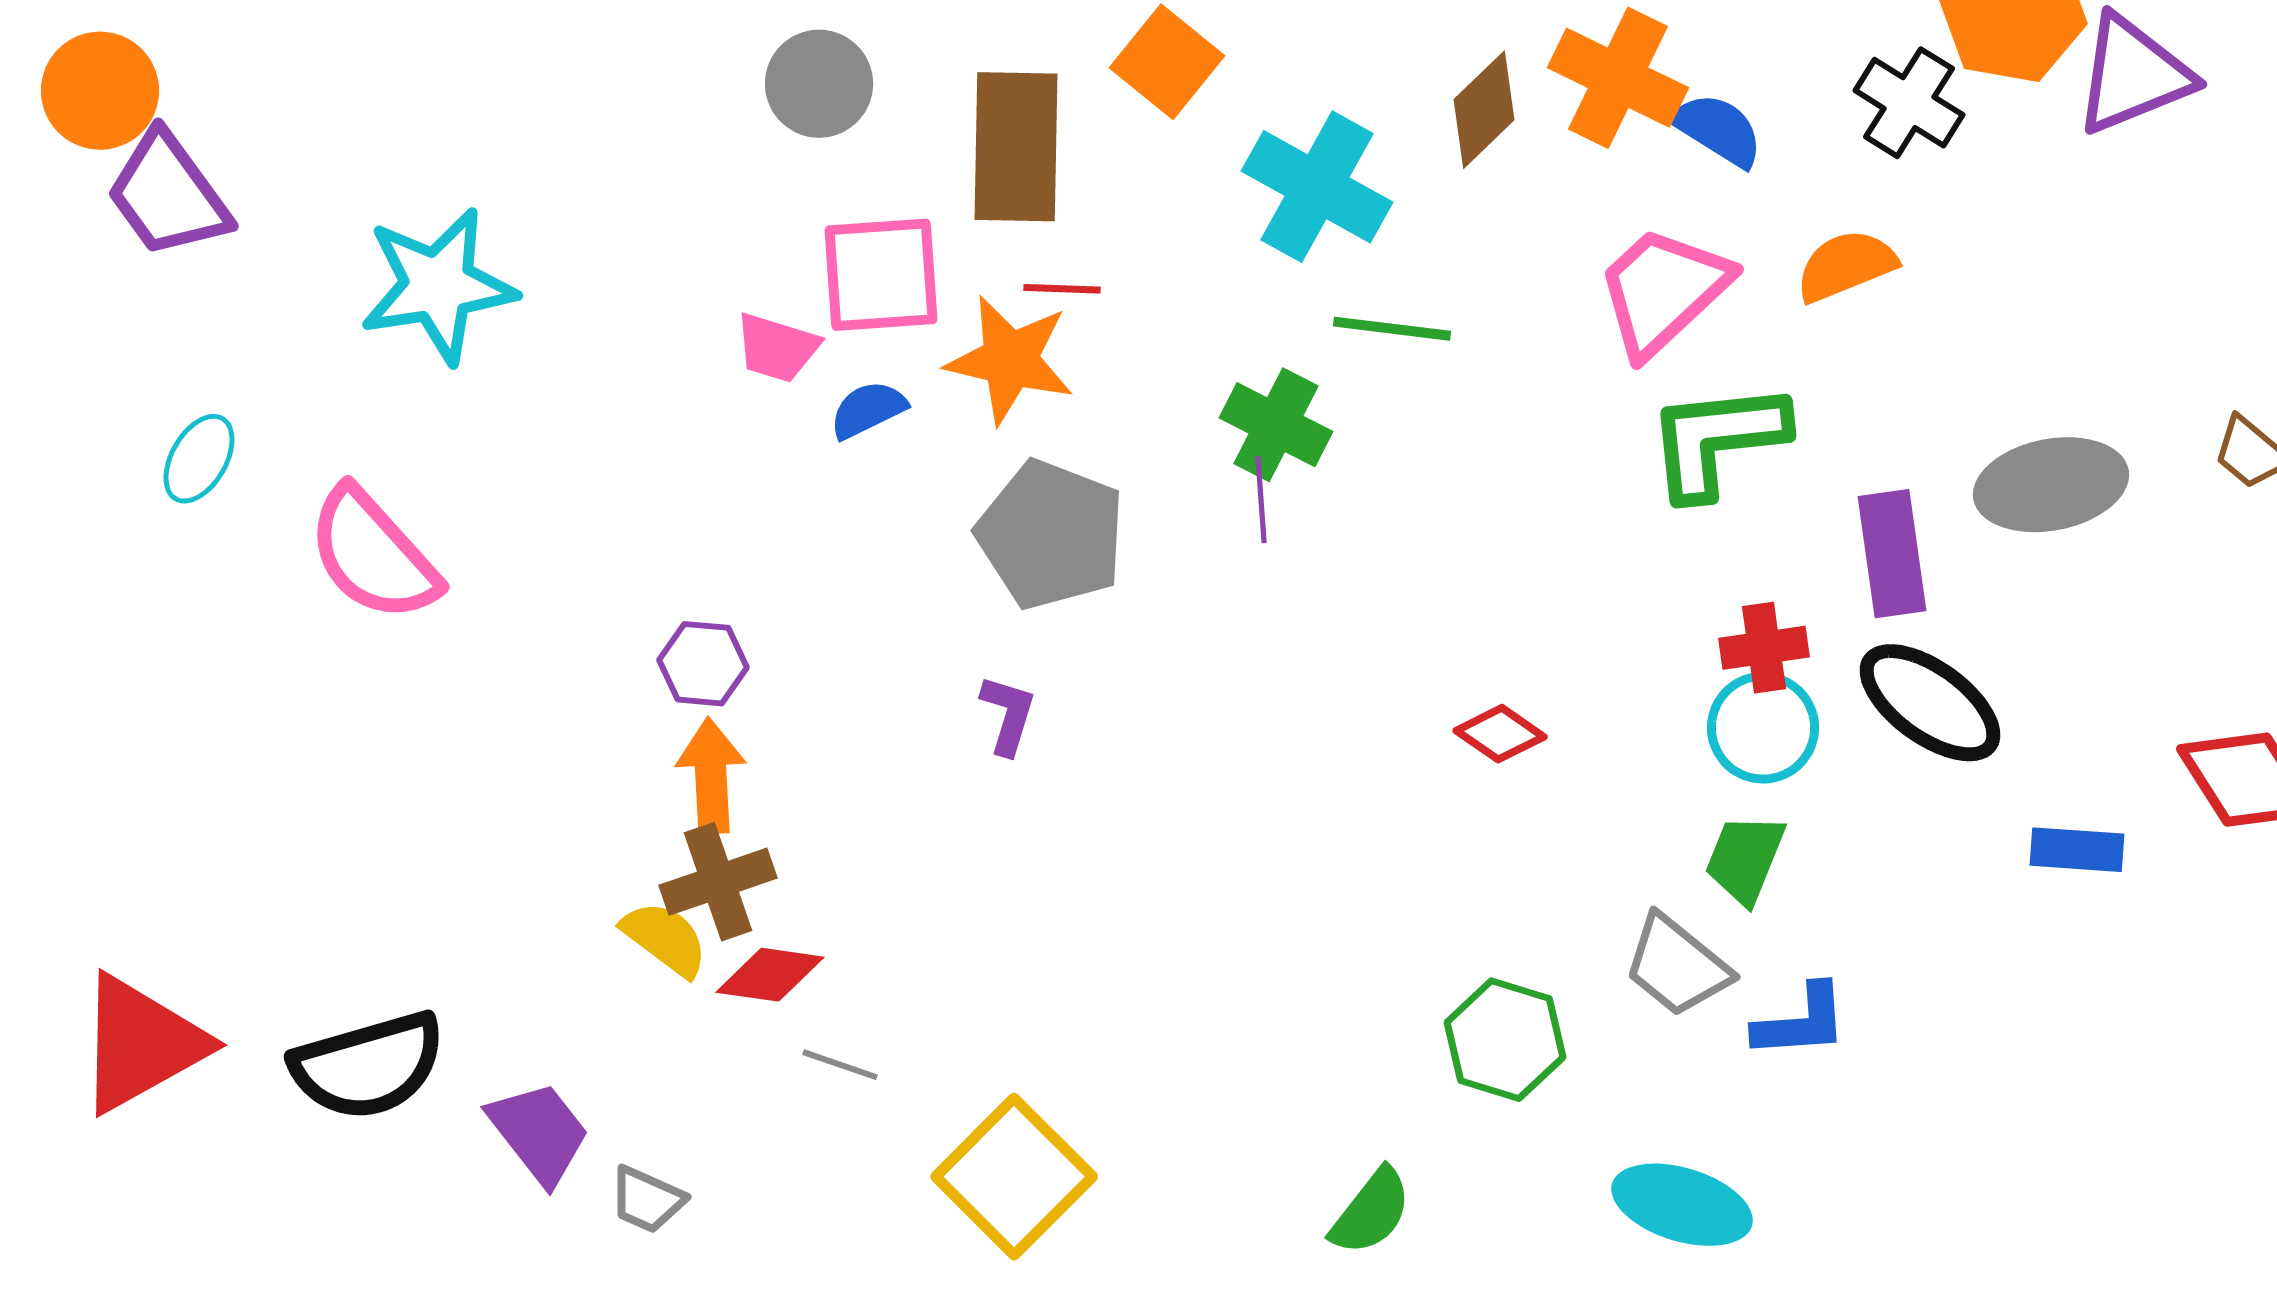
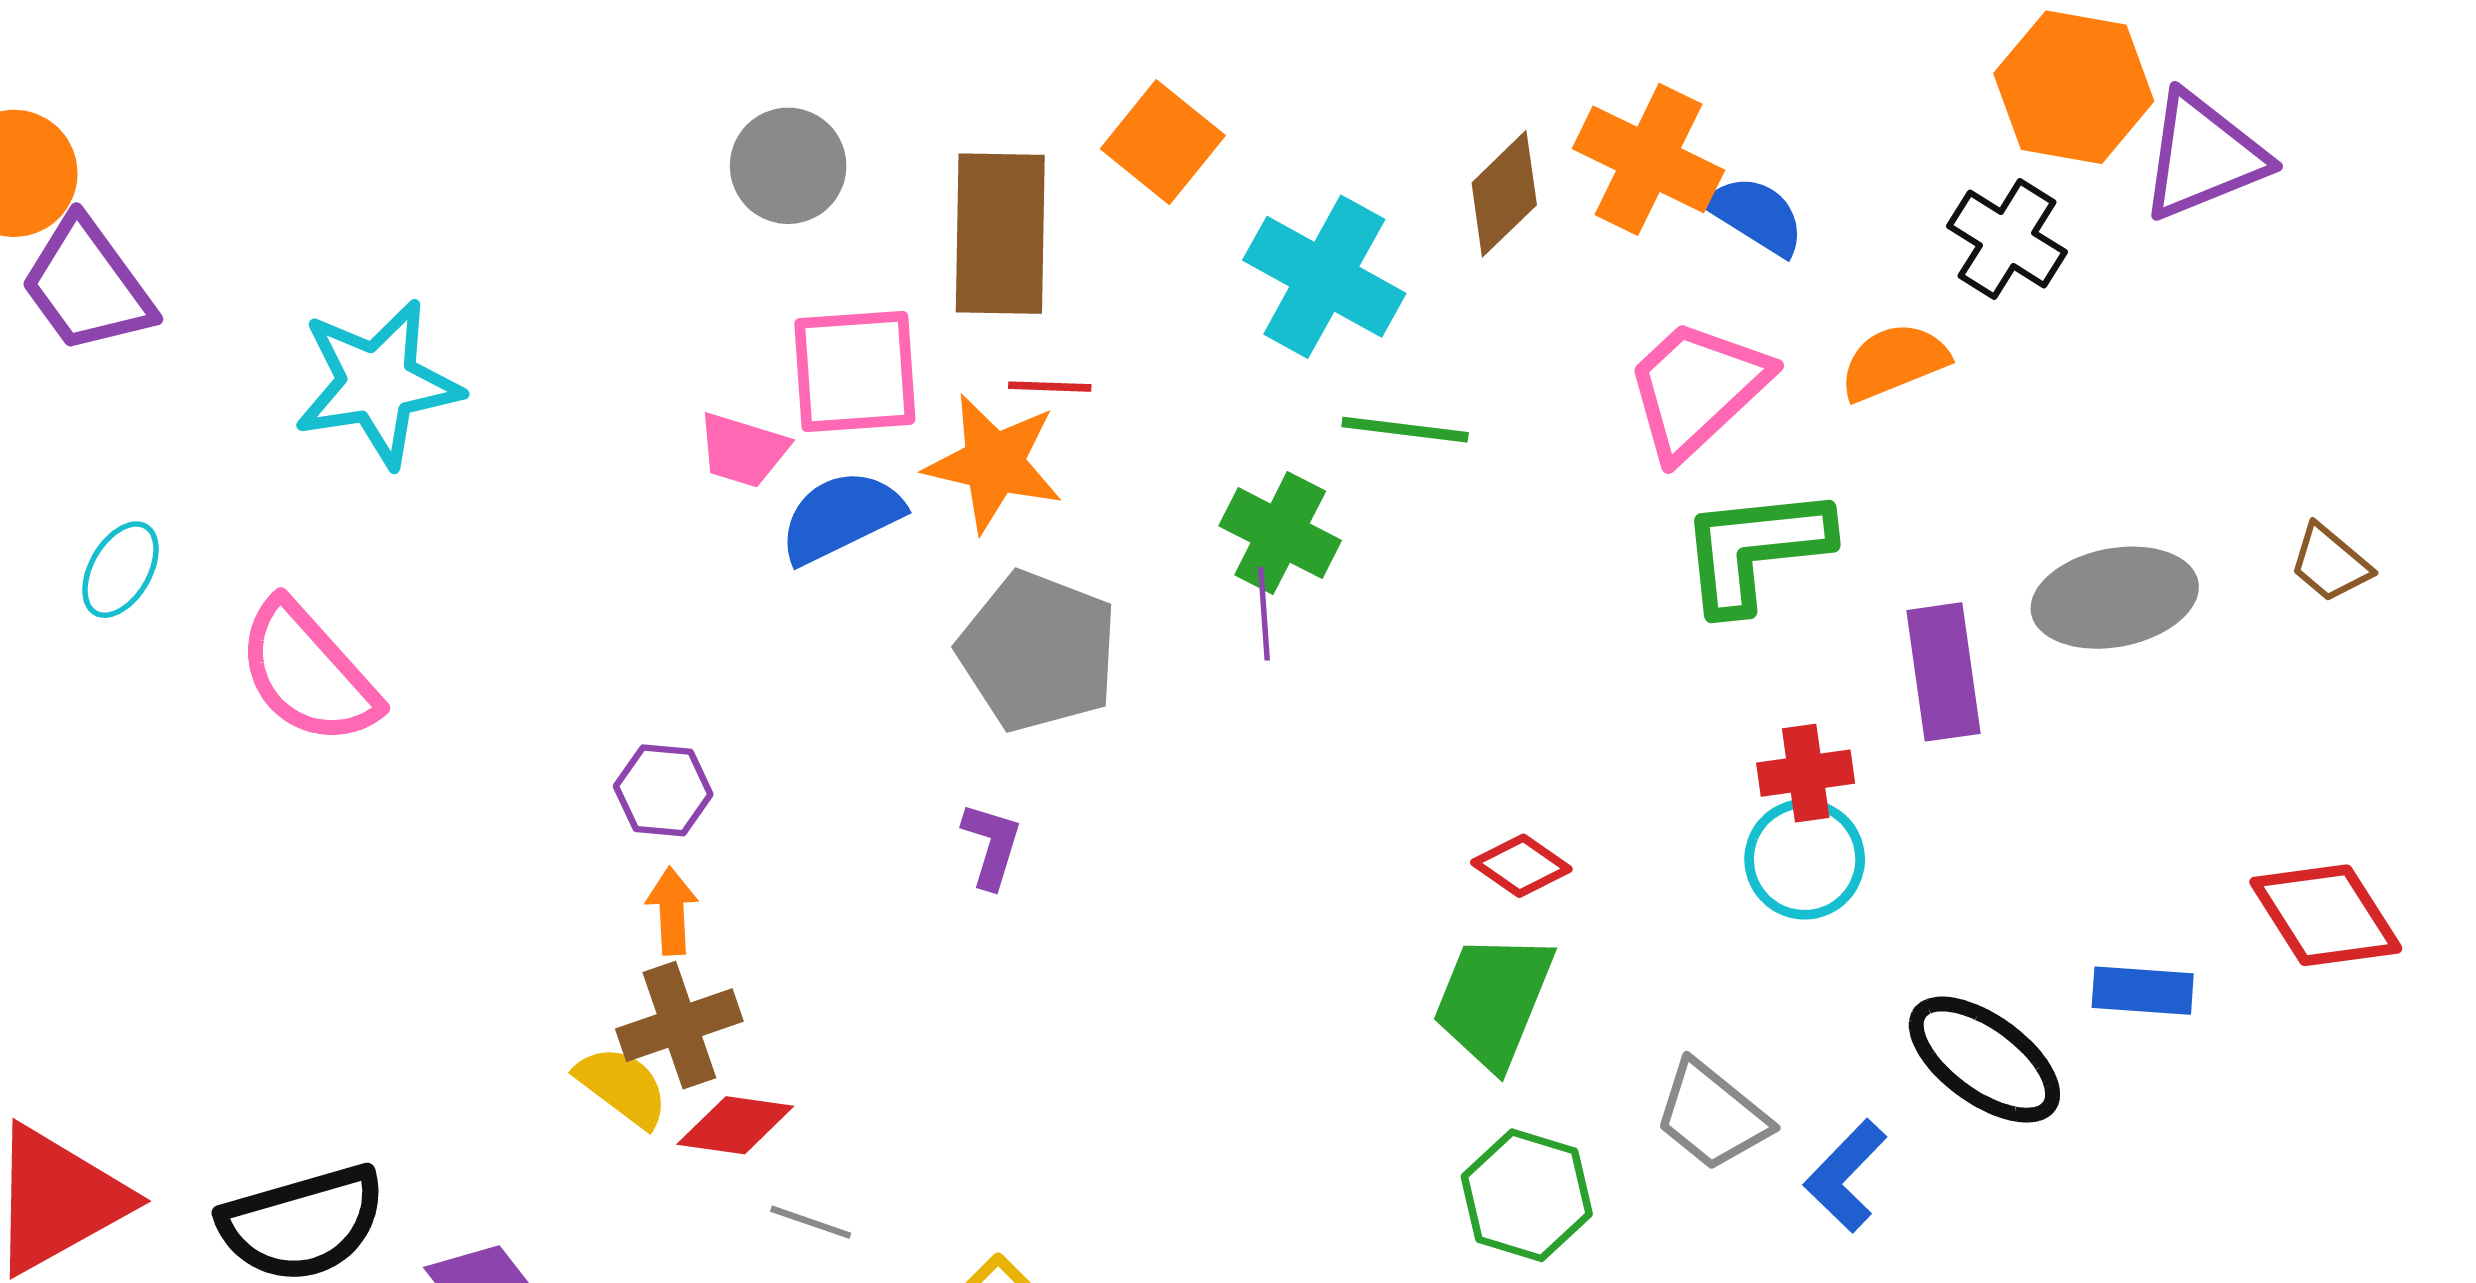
black cross: (1909, 103) -> (2007, 239), moved
blue semicircle: (868, 410) -> (841, 517), size x1.5
black ellipse: (1930, 703) -> (1984, 1060), moved
orange arrow: (711, 776) -> (672, 911), size x0.7
green trapezoid: (1745, 859) -> (1493, 1000), moved, size x1.4
blue L-shape: (1801, 1022) -> (1846, 1176), turned 138

